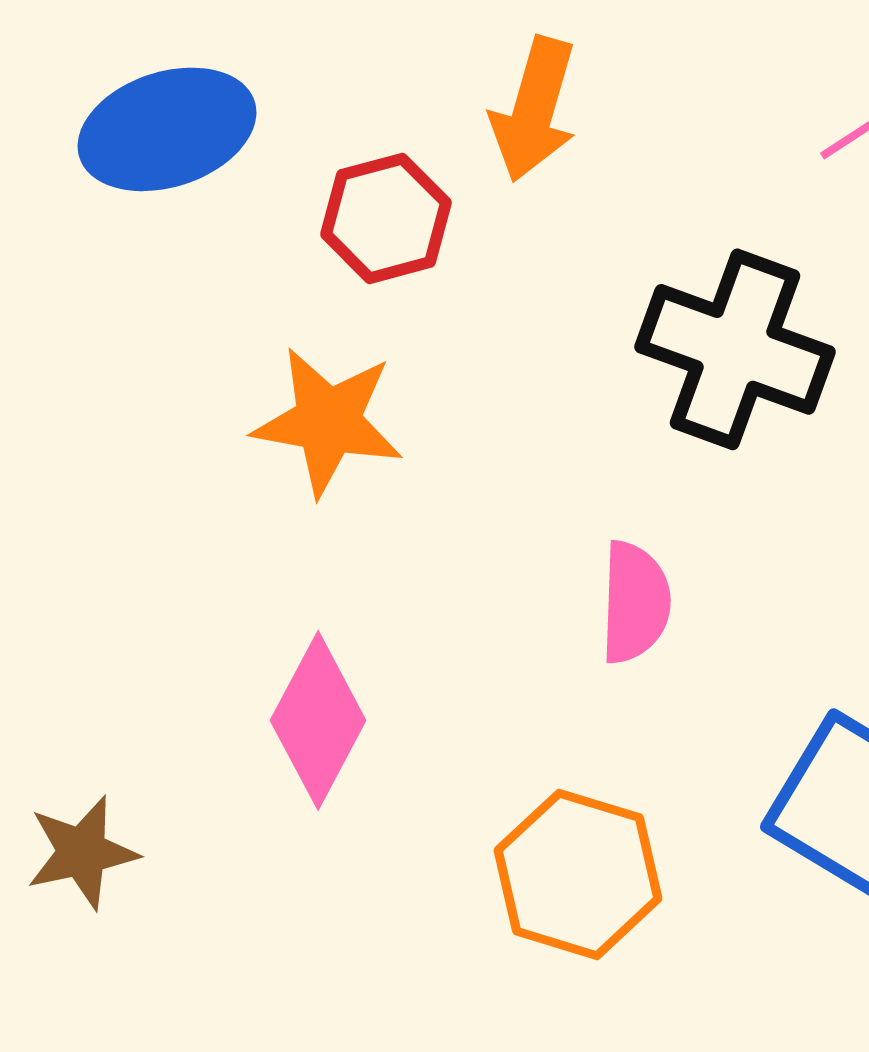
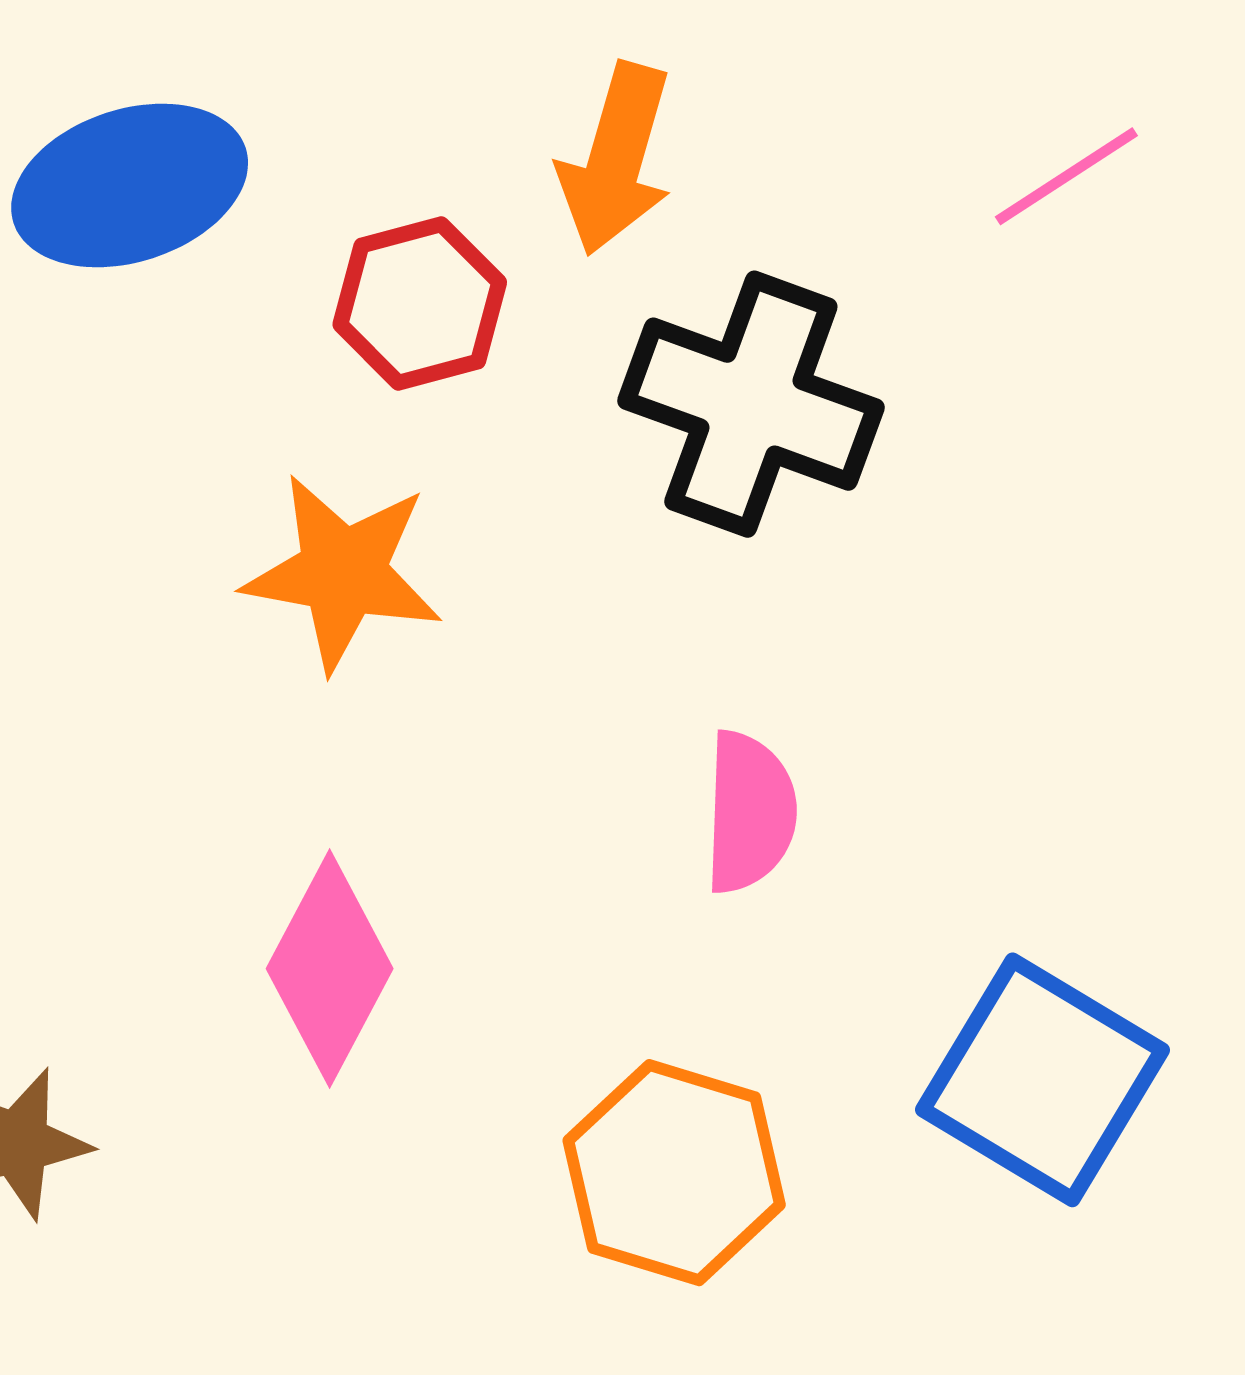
black cross: (735, 349) -> (751, 404), moved

